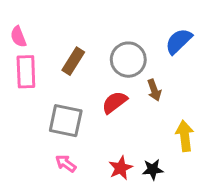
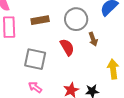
brown rectangle: (73, 61) -> (40, 20), turned 48
red semicircle: (115, 102) -> (67, 47), turned 96

